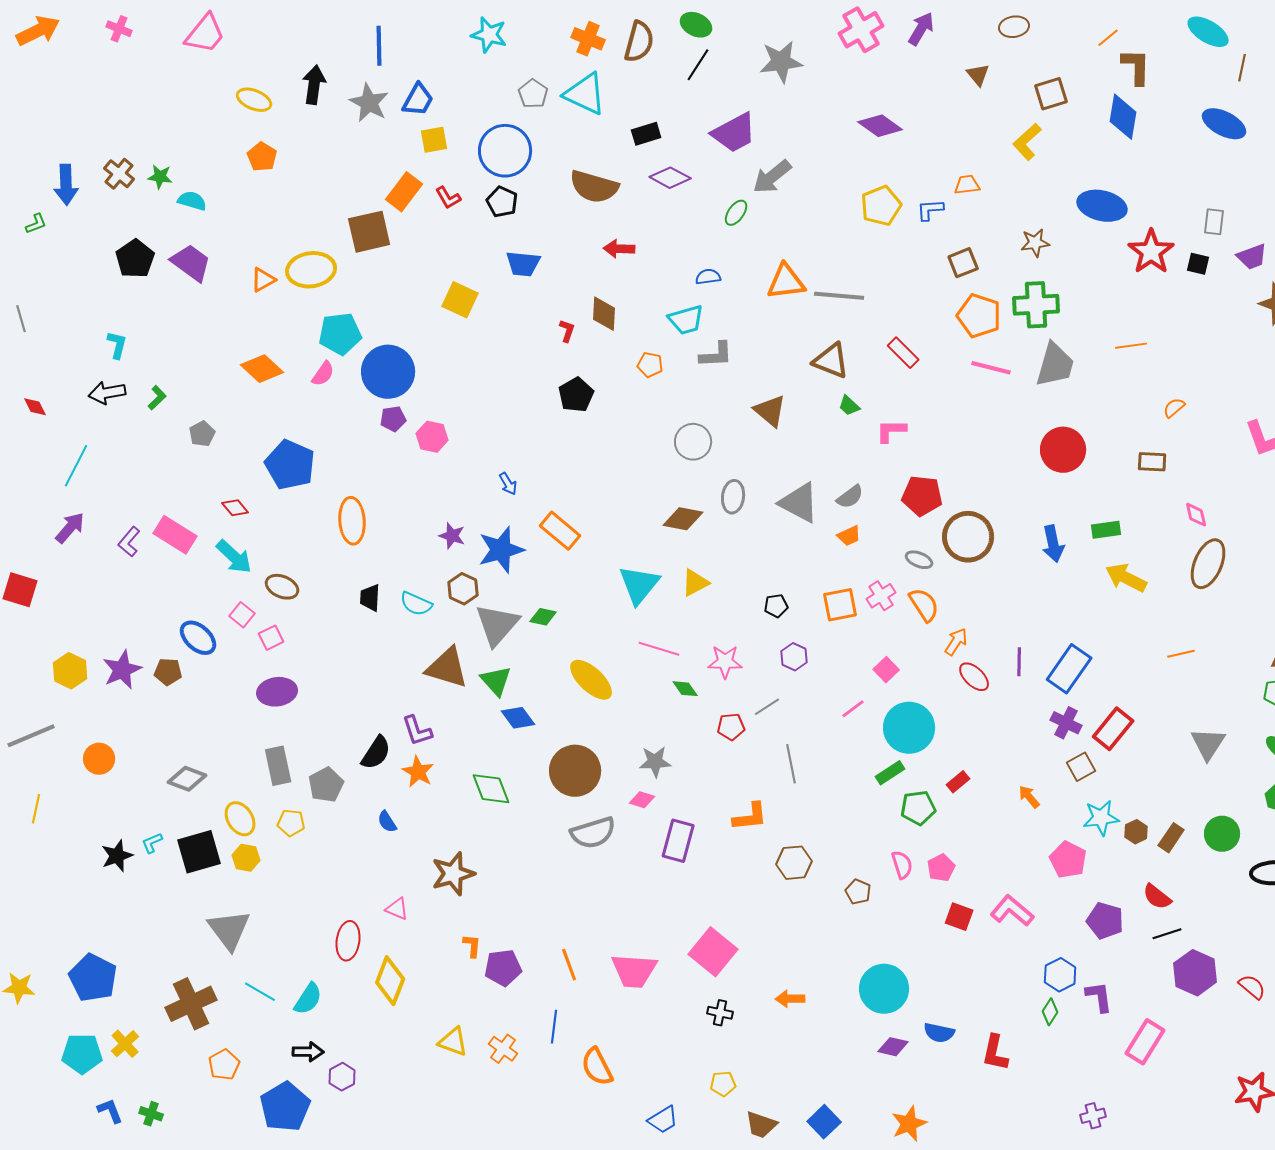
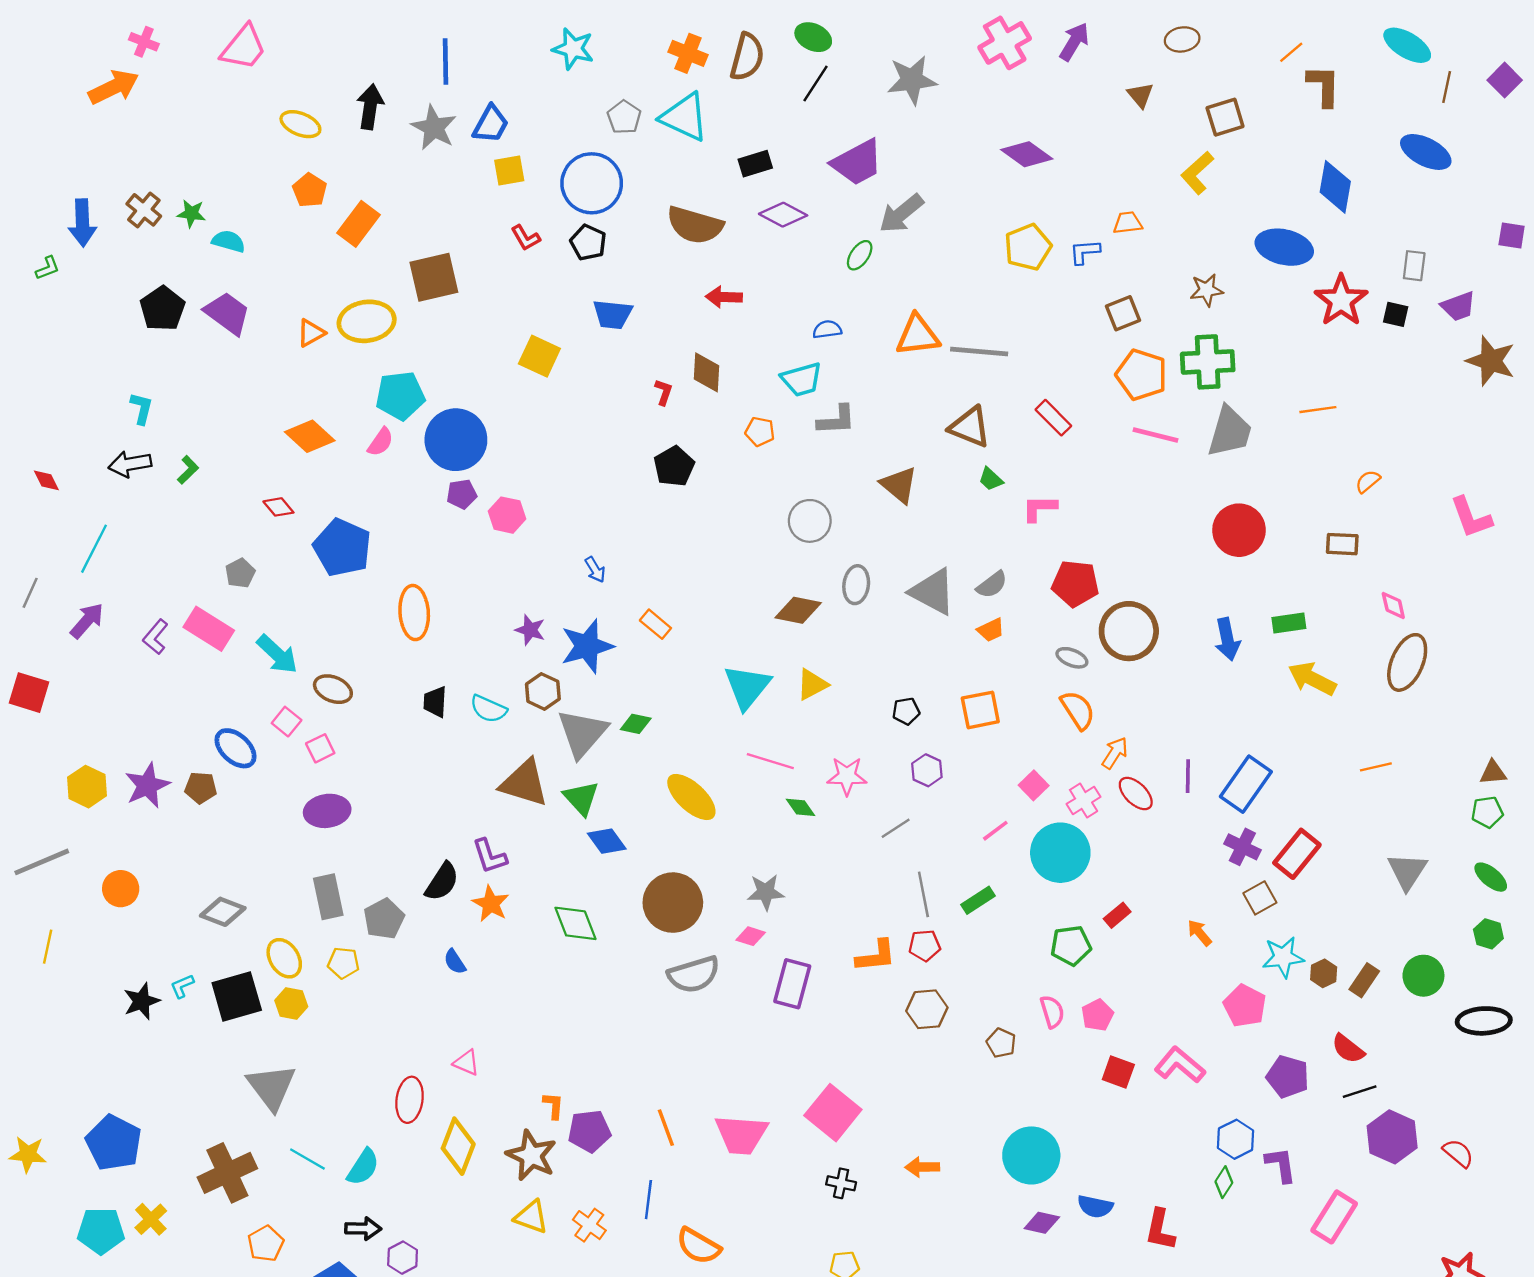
orange arrow: (38, 31) -> (114, 87), moved
blue diamond: (1123, 117) -> (1335, 187), moved
orange rectangle: (404, 192) -> (358, 224), moved
gray line: (21, 319) -> (30, 593), moved, turned 40
gray pentagon: (202, 434) -> (240, 573), moved
red diamond: (235, 508) -> (278, 507), moved
orange rectangle: (560, 531) -> (655, 624), size x0.7
pink cross: (881, 596) -> (1084, 800), moved
red pentagon: (731, 727) -> (925, 945), moved
green rectangle: (890, 773) -> (978, 900), moved
brown star: (453, 874) -> (531, 1155), moved, turned -30
orange semicircle: (597, 1067) -> (698, 1246), turned -33

